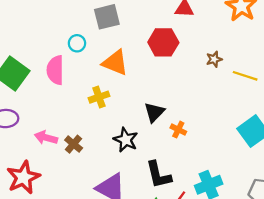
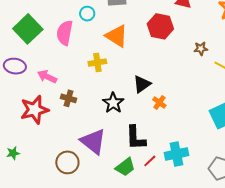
pink arrow: (46, 138) -> (47, 77), moved
brown cross: (74, 144) -> (68, 98), turned -35
red star: (23, 177) -> (34, 110), moved

